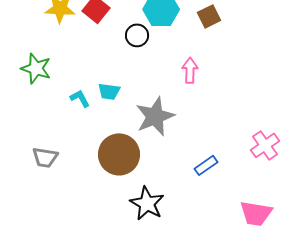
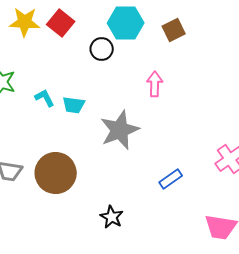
cyan L-shape: (80, 98) -> (45, 98), moved
brown circle: (119, 154) -> (56, 173), moved
black star: (147, 203) -> (112, 217), size x0.7

